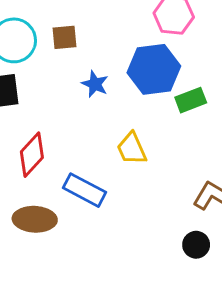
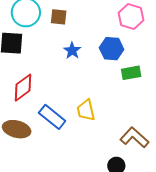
blue hexagon: (154, 69) -> (112, 49), size x0.7
yellow trapezoid: (132, 149) -> (86, 110), moved

